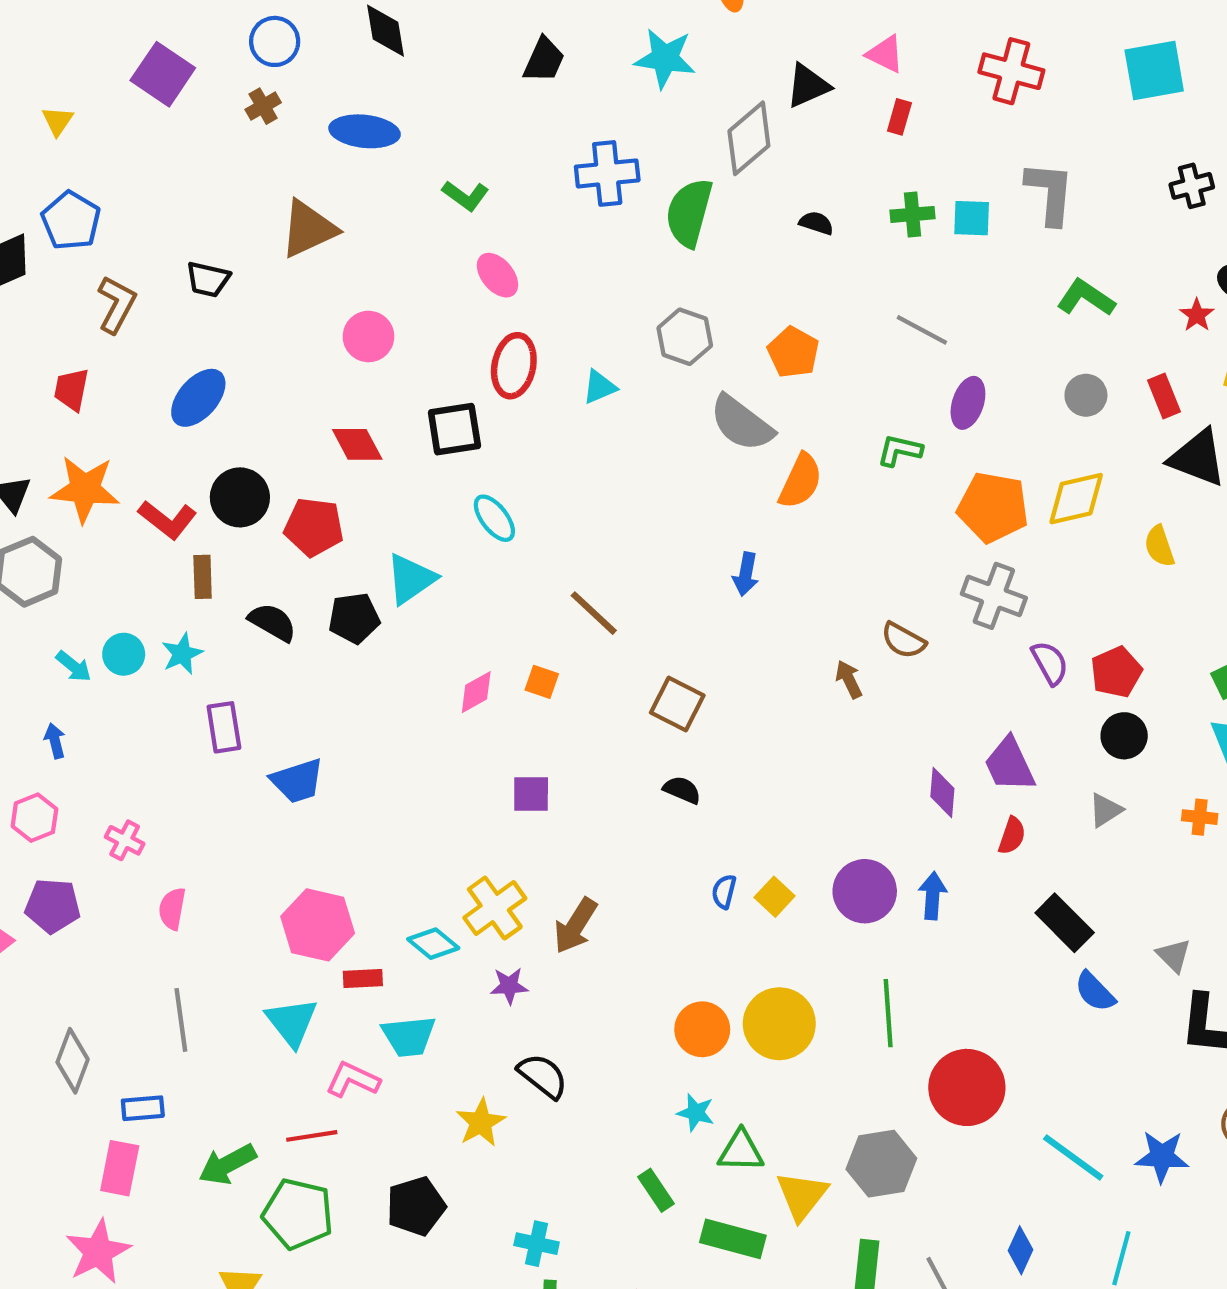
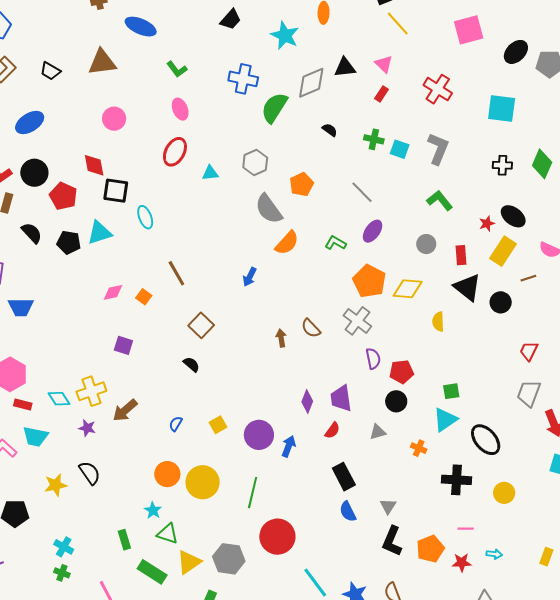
black square: (454, 429) -> (116, 191), moved
blue semicircle: (724, 892) -> (176, 424), moved

